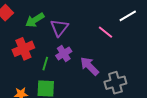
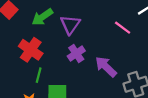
red cross: (23, 49) -> (31, 50), turned -30
green line: (45, 64) -> (39, 75), moved

